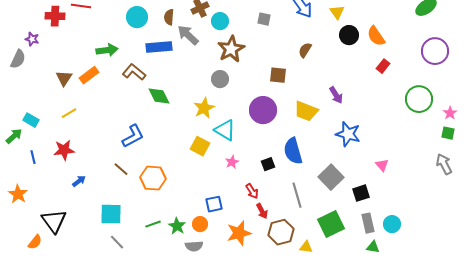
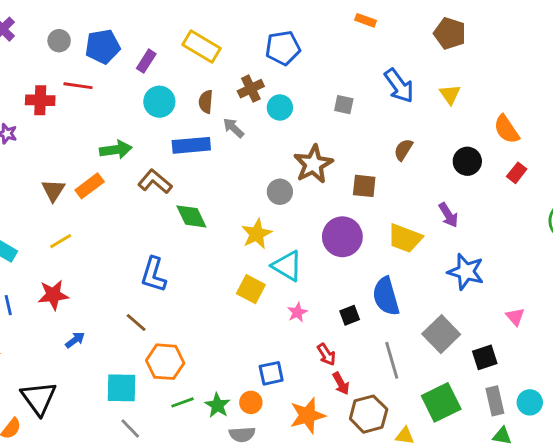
gray arrow: (188, 35) -> (233, 128), size x0.7
black circle: (349, 35) -> (467, 161), moved
brown star: (231, 49) -> (313, 164), moved
blue L-shape: (133, 136) -> (154, 275), turned 135
orange hexagon: (153, 178) -> (165, 362), moved

